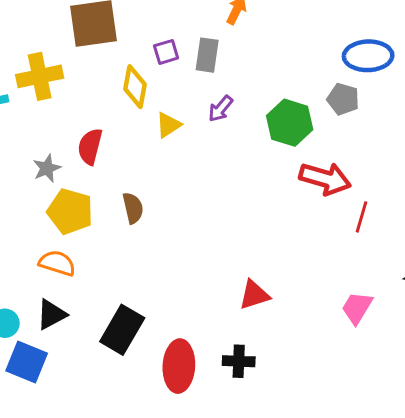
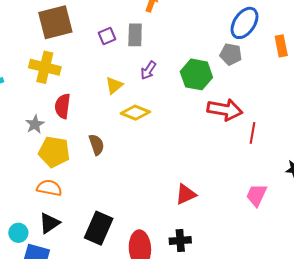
blue ellipse: (368, 56) -> (244, 23), turned -48
yellow cross: (40, 76) -> (45, 67), moved, turned 32
yellow diamond: (135, 87) -> (135, 113), moved, turned -72

